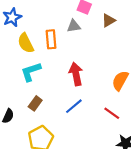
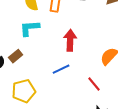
brown rectangle: (35, 103) -> (16, 56), moved

